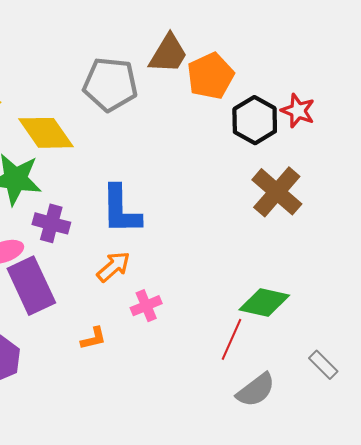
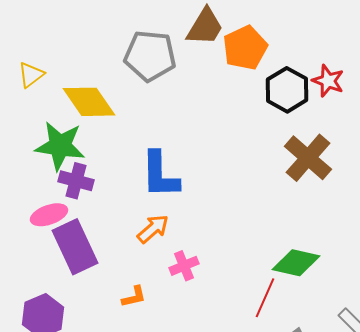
purple cross: (51, 223) -> (76, 181), moved

